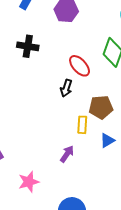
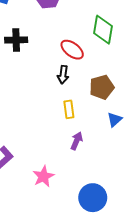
yellow rectangle: (82, 125) -> (69, 109), moved

